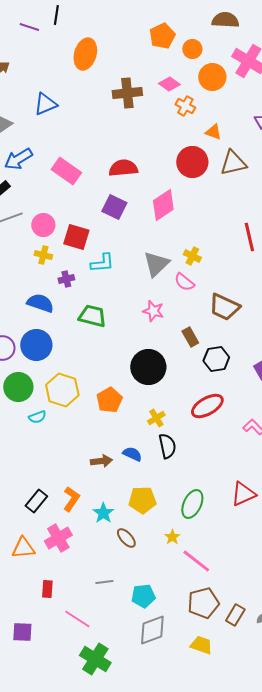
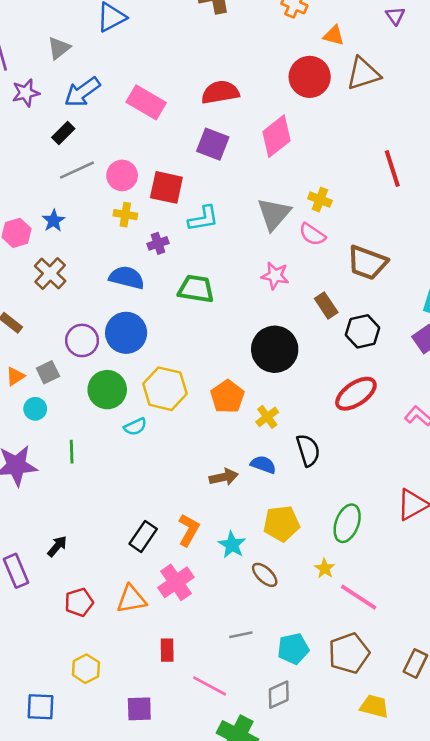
yellow cross: (156, 418) -> (267, 417), moved
brown pentagon: (203, 603) -> (349, 653), moved
gray diamond: (152, 630) -> (279, 695), moved, size x0.7

